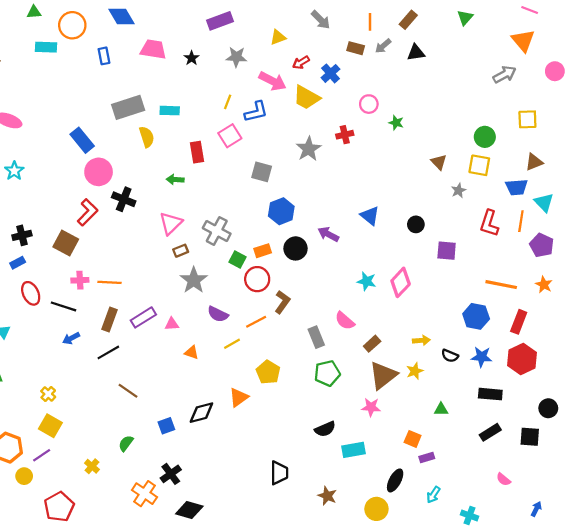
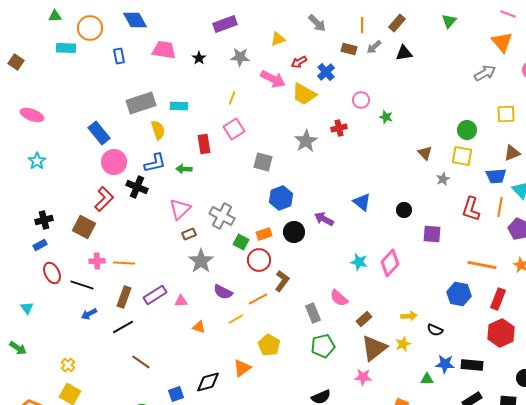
blue L-shape: (256, 112) -> (155, 163), moved
blue star: (482, 357) -> (445, 364), moved

